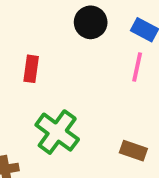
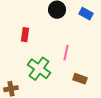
pink line: (137, 67) -> (66, 53), moved

